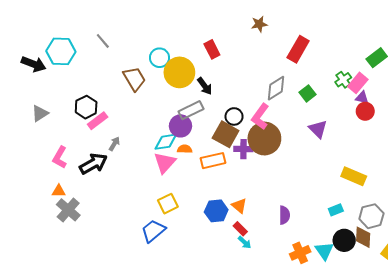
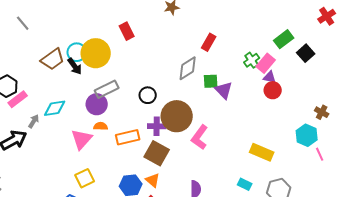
red rectangle: (298, 49) -> (209, 42), moved, size x0.7
cyan circle: (160, 58) -> (77, 52), moved
brown trapezoid: (134, 79) -> (53, 59), turned 85
black arrow: (205, 86) -> (75, 66), moved
green square: (307, 93) -> (211, 81), moved, turned 35
pink L-shape: (260, 116) -> (200, 137), moved
purple triangle: (318, 129) -> (224, 90), moved
brown square: (226, 134) -> (157, 153), moved
cyan diamond: (166, 142) -> (55, 108), moved
cyan rectangle: (336, 210) -> (245, 184), turned 48

